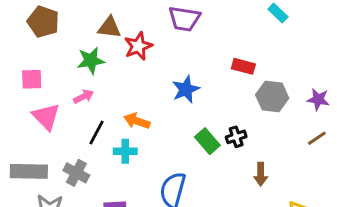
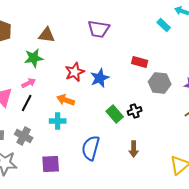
red star: (138, 46) -> (75, 72), moved
black line: (96, 133) -> (27, 103), moved
brown arrow: (261, 174) -> (134, 149), moved

